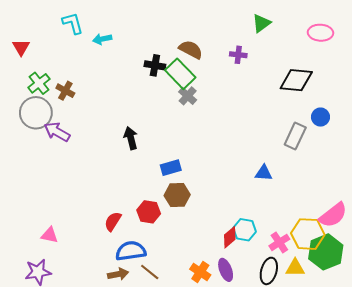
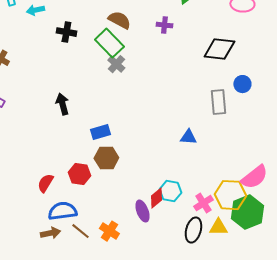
black cross: (155, 65) -> (66, 32), moved
gray rectangle: (295, 136) -> (218, 102), turned -30
purple ellipse: (226, 270) -> (142, 211), moved
orange cross: (200, 272) -> (109, 231), moved

